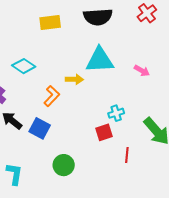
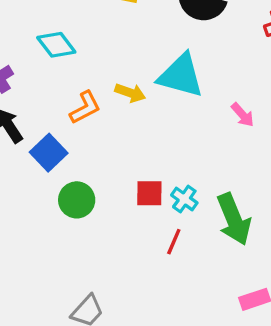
cyan cross: (116, 113) -> (184, 199), moved, turned 35
green circle: (64, 165) -> (77, 200), moved

